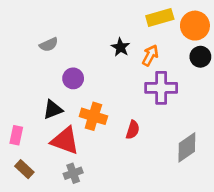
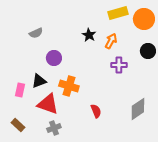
black circle: (200, 57) -> (148, 51), moved
purple cross: (161, 88) -> (119, 65), size x0.7
red semicircle: (133, 130) -> (96, 111), moved, turned -40
pink rectangle: (16, 135) -> (20, 90), moved

